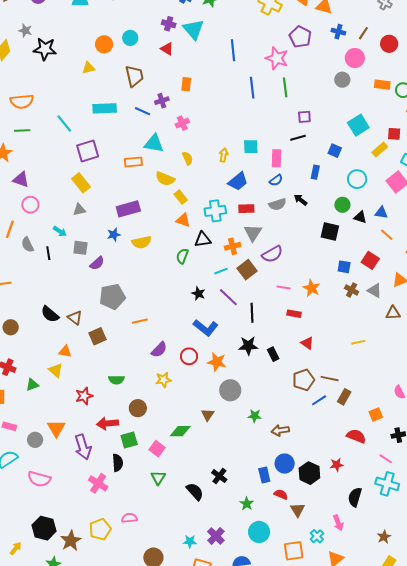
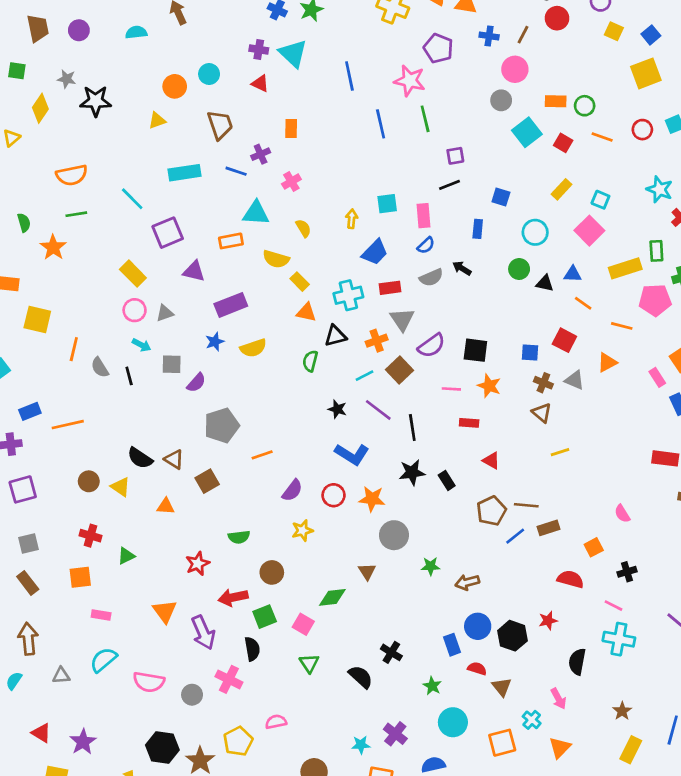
red circle: (389, 44) -> (557, 18), moved
cyan square: (358, 125) -> (527, 132), moved
red square: (394, 134) -> (563, 143), moved, turned 32
purple triangle: (21, 179) -> (194, 271), moved
yellow rectangle: (81, 183) -> (133, 274), moved
pink circle: (30, 205) -> (135, 310), moved
black square: (330, 231) -> (475, 350), moved
brown triangle: (393, 313) -> (542, 413), moved, turned 49
yellow triangle: (56, 370) -> (120, 487), moved
brown rectangle: (344, 397) -> (549, 528), turned 49
gray circle: (35, 440) -> (192, 695), moved

